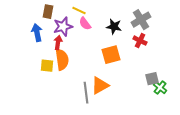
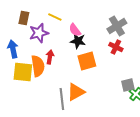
pink semicircle: (85, 24) -> (75, 30), moved
black star: (114, 27) -> (78, 41), moved
blue arrow: (37, 33) -> (13, 49), moved
red arrow: (58, 43) -> (50, 57), moved
yellow square: (47, 66) -> (23, 72), size x1.5

